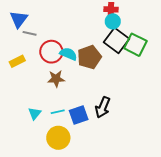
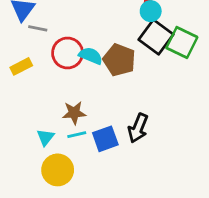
brown pentagon: (89, 57) -> (119, 60), turned -30
brown star: (56, 79) -> (74, 113), moved
yellow circle: (58, 138) -> (58, 170), moved

